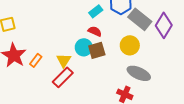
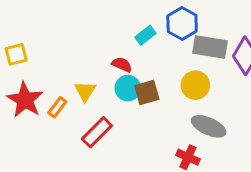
gray rectangle: (140, 19) -> (210, 47), turned -30
red semicircle: (95, 31) -> (122, 65), moved
yellow triangle: (64, 60) -> (85, 91), moved

